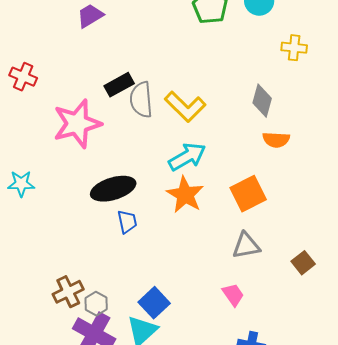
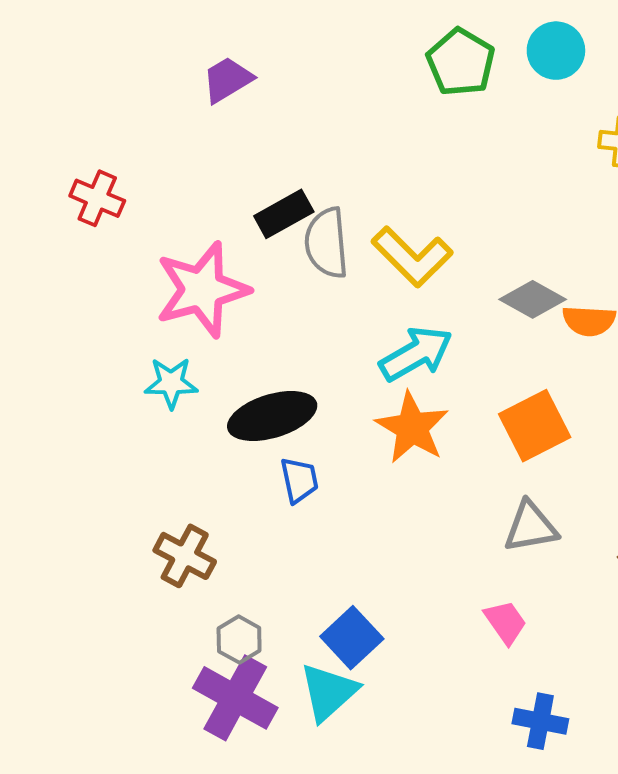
gray diamond: (262, 101) -> (533, 299), moved, turned -76
cyan star: (21, 184) -> (171, 383), moved
brown cross: (68, 292) -> (185, 556), moved, turned -36

